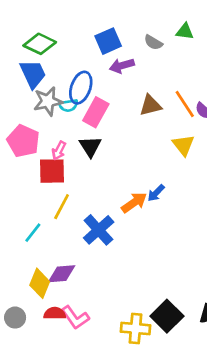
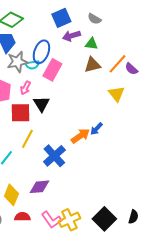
green triangle: (185, 31) -> (91, 44), moved
orange line: (185, 104) -> (117, 64), turned 75
black triangle: (90, 146) -> (41, 104), moved
pink arrow: (59, 151) -> (25, 88), moved
purple diamond: (62, 274) -> (39, 187), moved
pink L-shape: (75, 318) -> (51, 220), moved
yellow cross: (136, 328) -> (69, 220), moved, turned -30

